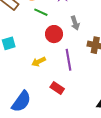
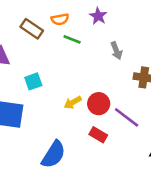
red circle: (54, 34) -> (99, 104), moved
purple line: (69, 60) -> (127, 117), moved, turned -40

